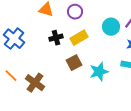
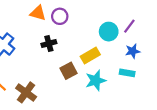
purple circle: (75, 12) -> (60, 16), moved
yellow rectangle: (79, 38) -> (90, 55), moved

